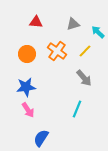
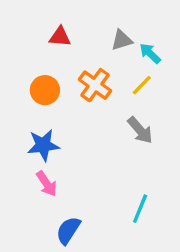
cyan arrow: (98, 32) -> (150, 53), moved
cyan line: (77, 109) -> (140, 209), moved

